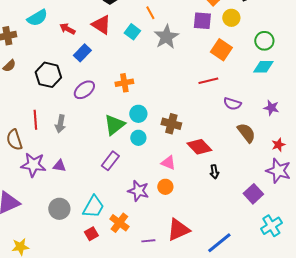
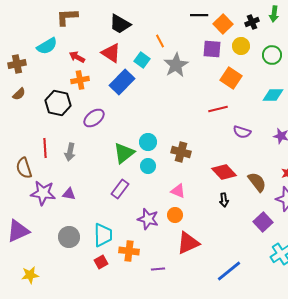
green circle: (264, 41) -> (272, 55), moved
blue rectangle: (82, 53) -> (122, 82), moved, size x1.4
orange cross: (124, 83) -> (80, 80), moved
brown semicircle: (246, 133) -> (257, 182), moved
red diamond: (199, 147) -> (224, 172), moved
cyan trapezoid: (93, 207) -> (103, 235), turned -30
orange cross: (119, 223) -> (129, 251), turned -30
red triangle: (178, 230) -> (188, 243), moved

